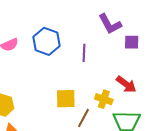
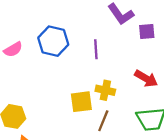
yellow cross: (104, 99) -> (105, 90), moved

